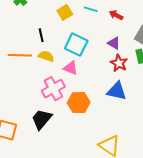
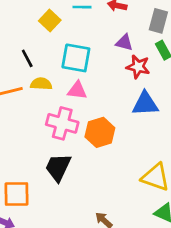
pink cross: (53, 89) -> (62, 123), turned -30

